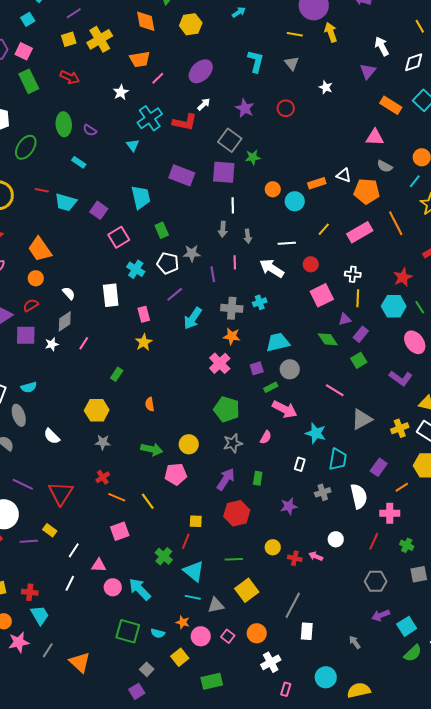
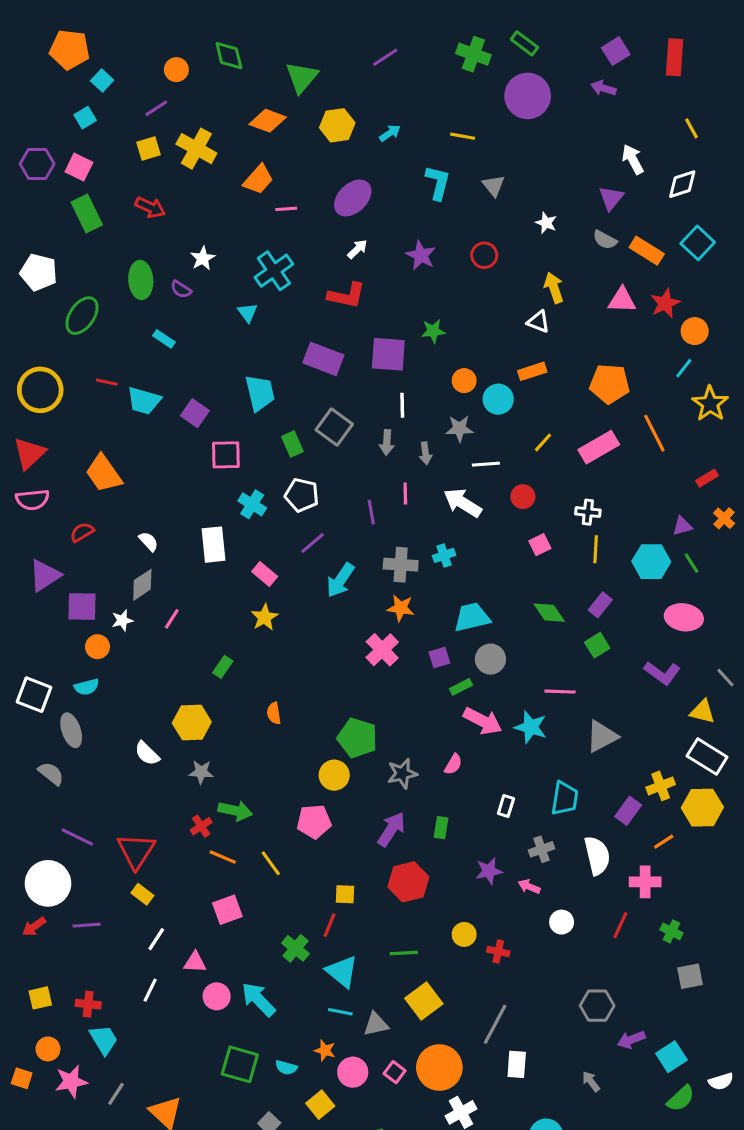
cyan arrow: (239, 12) -> (390, 133), moved
orange diamond: (146, 21) -> (268, 121), turned -60
yellow arrow: (331, 32) -> (554, 288), moved
yellow line: (295, 34) -> (463, 136), moved
yellow cross: (100, 39) -> (196, 149), turned -30
orange trapezoid: (140, 59) -> (258, 179), turned -40
pink line: (158, 78) -> (286, 209), turned 40
white star: (121, 92) -> (203, 258), moved
red L-shape: (185, 122) -> (347, 295), moved
gray square: (230, 140) -> (334, 427), moved
gray semicircle: (385, 166) -> (605, 240), moved
white triangle: (344, 175) -> (538, 322), moved
pink square: (119, 237) -> (226, 455), turned 30
gray star: (192, 253) -> (459, 429), moved
red star: (403, 277) -> (665, 303), moved
orange circle: (36, 278) -> (97, 647), moved
pink square: (322, 295) -> (540, 545), size x0.6
red semicircle: (31, 305) -> (82, 532), moved
pink rectangle: (144, 314) -> (265, 574), turned -35
purple triangle: (345, 319) -> (682, 526), moved
pink ellipse: (415, 342) -> (684, 617), turned -45
pink line: (335, 390) -> (560, 692), turned -30
green pentagon: (227, 409) -> (357, 738), moved
yellow cross: (400, 428) -> (661, 786), moved
cyan star: (316, 433) -> (531, 727), moved
white semicircle: (52, 436) -> (147, 753), moved
green arrow: (152, 449) -> (235, 811), moved
yellow rectangle: (50, 530) -> (142, 894), moved
pink arrow: (316, 556) -> (529, 886), moved
gray hexagon: (376, 581) -> (597, 1006), moved
orange circle: (257, 633) -> (439, 1067), size x1.5

